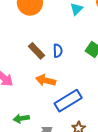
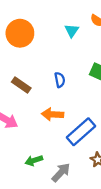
brown rectangle: (37, 51) -> (21, 85), moved

